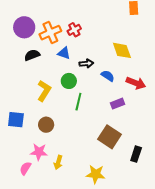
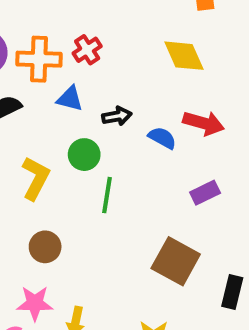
orange cross: (50, 33) -> (39, 59), turned 30
yellow diamond: (122, 50) -> (184, 56), moved
red arrow: (136, 83) -> (204, 123), moved
purple rectangle: (118, 104) -> (205, 193), moved

